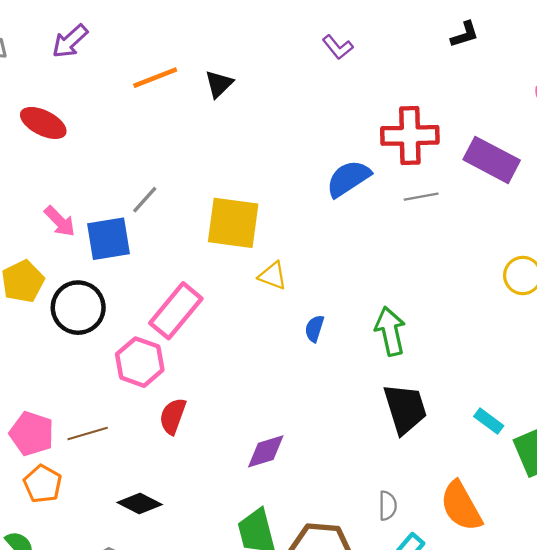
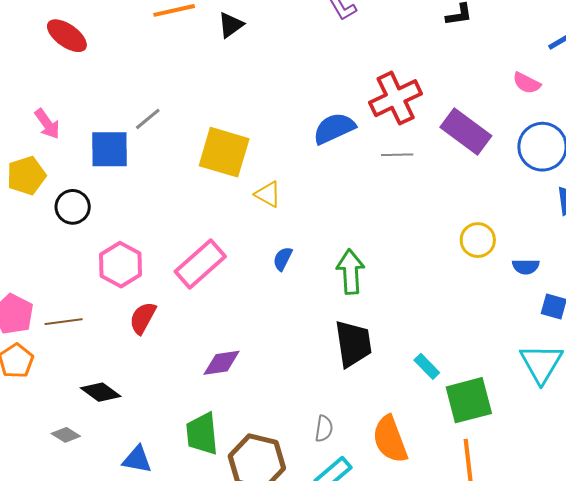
red cross: (410, 135) -> (396, 98), turned -33
pink arrow: (60, 221) -> (47, 124), moved
yellow triangle: (273, 276) -> (268, 194), moved
black circle: (78, 308) -> (73, 207), size x0.7
pink rectangle: (176, 311) -> (200, 264), moved

